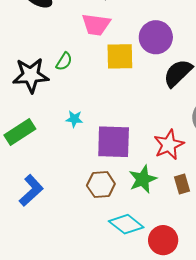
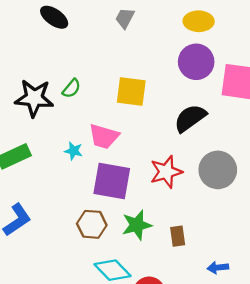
pink trapezoid: (96, 25) -> (104, 136), moved
purple circle: (156, 37) -> (196, 62), moved
red star: (169, 145) -> (166, 172), moved

